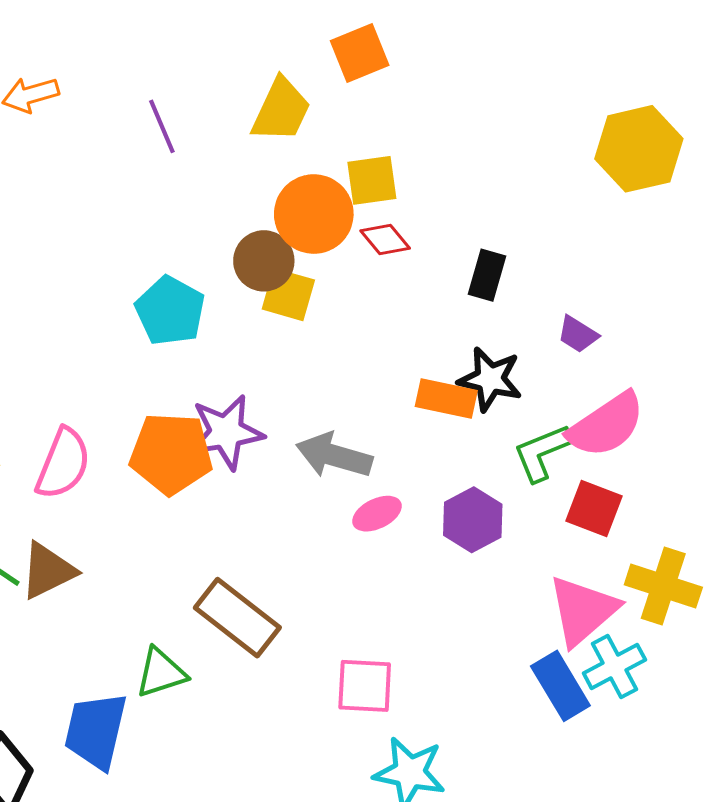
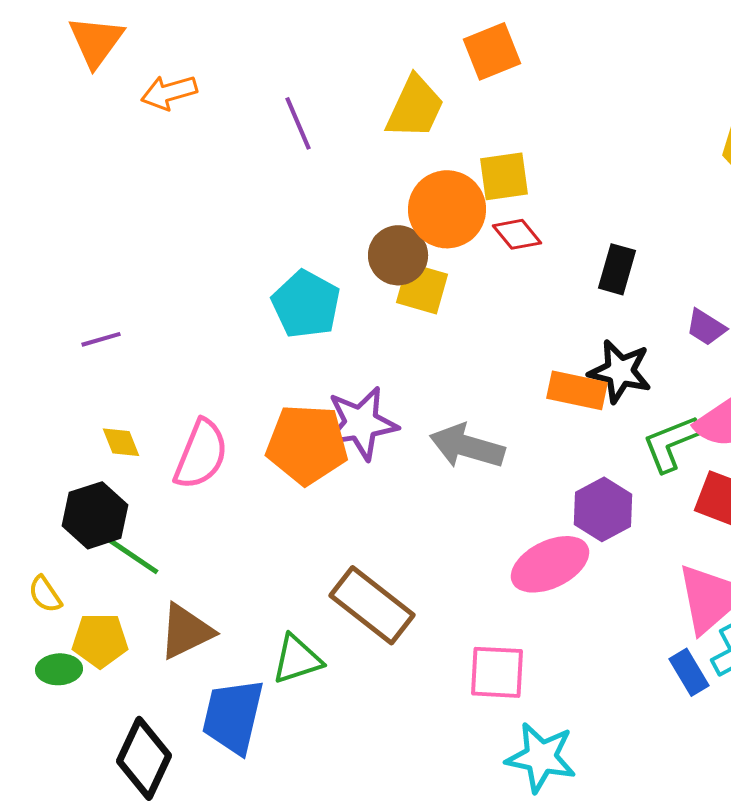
pink ellipse: (377, 514) -> (550, 564), moved, size x1.6
brown triangle: (48, 571) -> (186, 631), moved
blue rectangle: (560, 686) -> (689, 672), size x0.7

